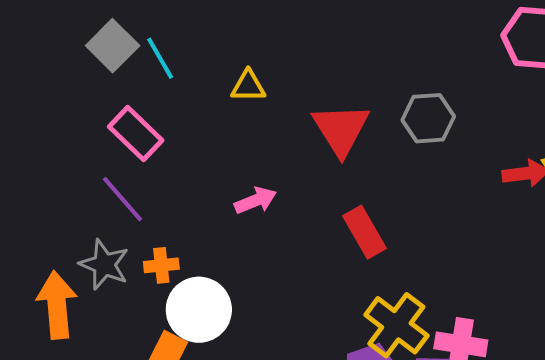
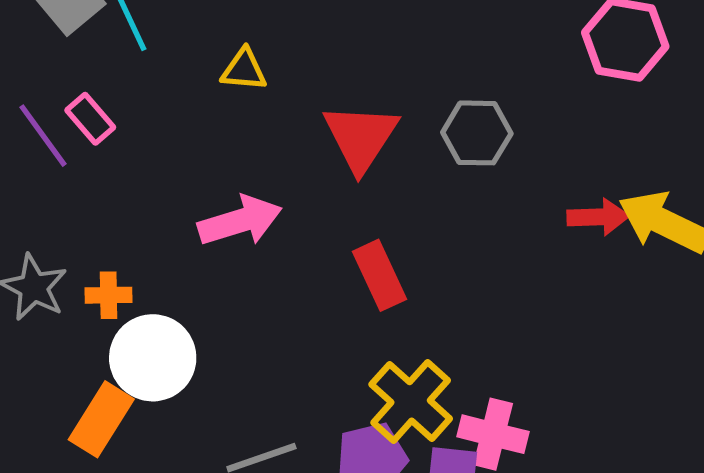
pink rectangle: (136, 133) -> (90, 119), size x0.7
purple line: (122, 199) -> (43, 136), moved
pink arrow: (255, 201) -> (240, 221), size x1.5

